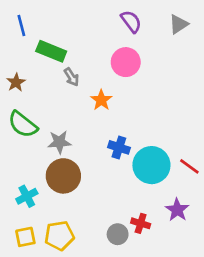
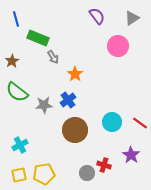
pink circle: (126, 62) -> (118, 46), moved
blue cross: (119, 147) -> (68, 100), moved, turned 35
cyan circle: (151, 165) -> (112, 122), size x0.7
brown circle: (63, 176) -> (75, 130), moved

